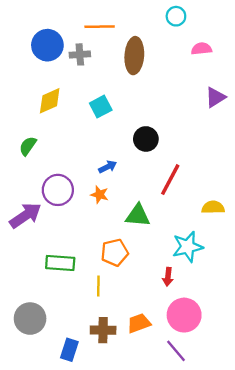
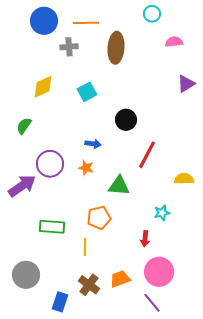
blue circle: (47, 45) -> (44, 21), moved
blue arrow: (108, 167) -> (93, 144), turned 35
cyan star: (188, 247) -> (162, 213), size x0.6
brown cross: (103, 330) -> (89, 285), turned 35

